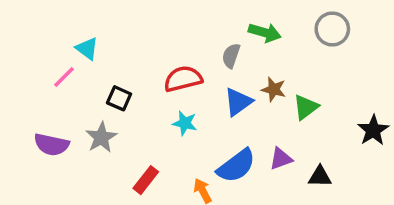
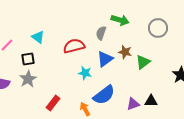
gray circle: (332, 29) -> (158, 28), moved
cyan triangle: (87, 49) -> (38, 37), moved
black square: (119, 98) -> (28, 59), moved, turned -32
cyan star: (185, 123) -> (85, 73), moved
purple triangle: (281, 159) -> (133, 104), moved

